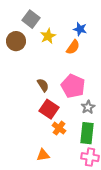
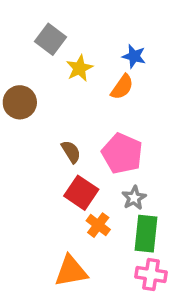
brown circle: (16, 41) -> (20, 102), moved
gray star: (88, 107) -> (134, 198), moved
orange triangle: (43, 155) -> (71, 271), size x1.5

